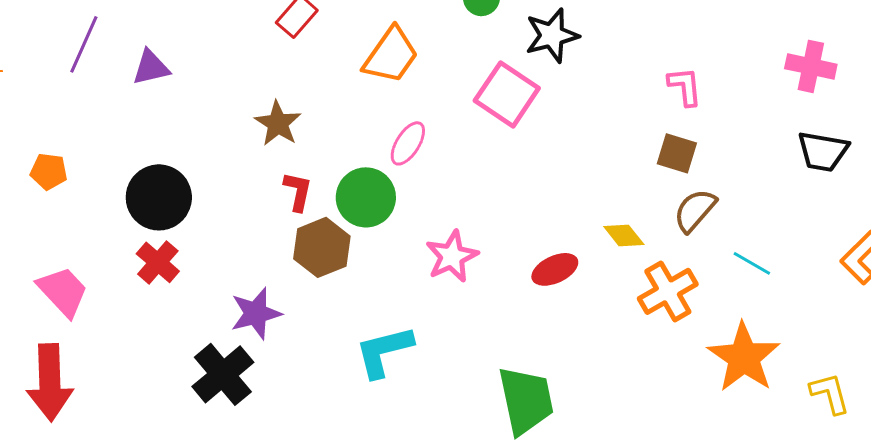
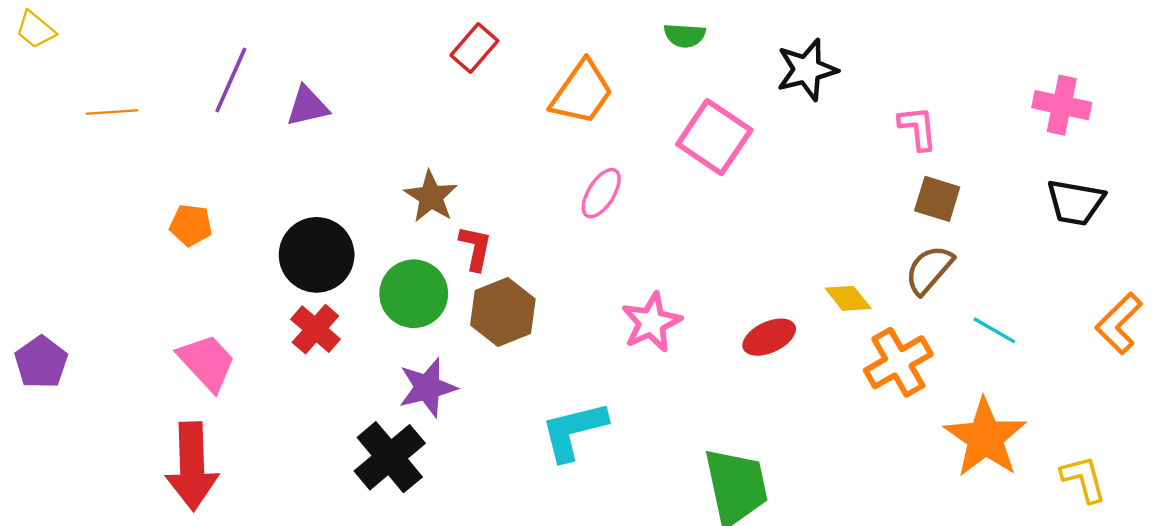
black star: (552, 35) -> (807, 70), moved
brown star: (278, 123) -> (431, 197), moved
brown square: (677, 153) -> (937, 199), moved
green circle: (366, 197) -> (414, 294), moved

